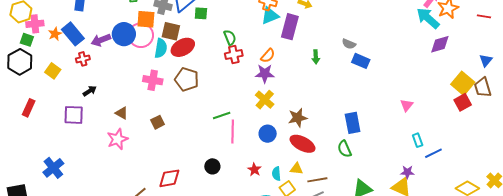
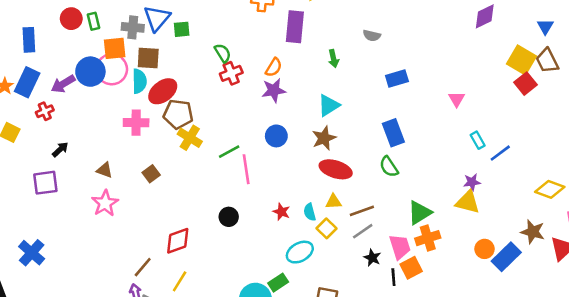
cyan triangle: (270, 16) -> (329, 105), moved
blue rectangle: (73, 34) -> (27, 82), turned 75
red ellipse: (183, 47) -> (163, 91), moved
blue rectangle: (361, 61) -> (397, 79), moved, turned -30
yellow cross: (265, 100) -> (190, 138), moved
blue circle: (268, 134) -> (276, 136), moved

